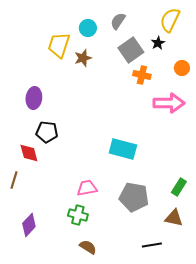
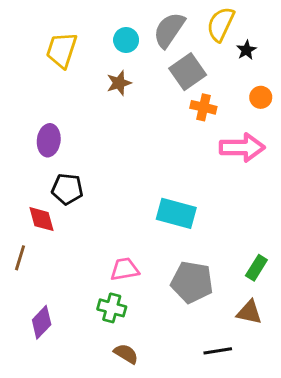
yellow semicircle: (170, 20) -> (221, 24), moved
gray semicircle: (118, 21) -> (169, 30), size x1.5
black star: (158, 43) -> (246, 50), moved
yellow trapezoid: (59, 45) -> (62, 50), moved

